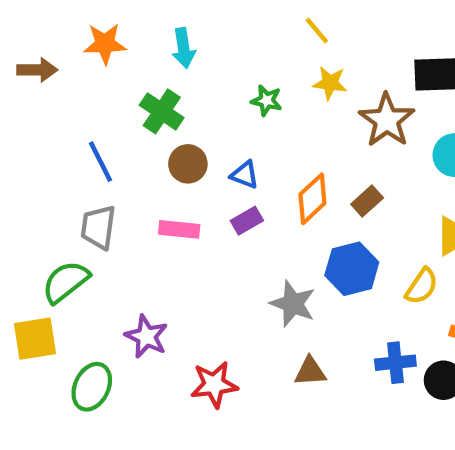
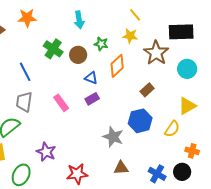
yellow line: (317, 31) -> (135, 15), moved
cyan arrow: (184, 48) -> (79, 20), moved
brown circle: (188, 164) -> (78, 55), moved
orange diamond: (312, 199) -> (117, 66), moved
pink rectangle: (179, 229) -> (61, 103), turned 48
blue cross: (395, 363) -> (157, 174), moved, turned 36

